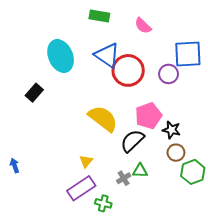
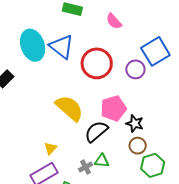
blue square: (188, 54) -> (155, 51), turned -32
blue triangle: (107, 55) -> (62, 47), moved

